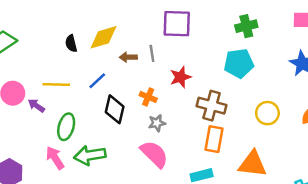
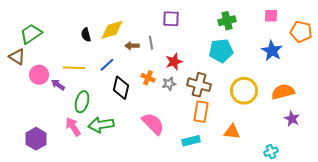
purple square: (177, 24) -> (171, 19), size x0.7
yellow circle: (267, 113) -> (244, 91), size x1.4
gray star: (157, 123) -> (169, 84), moved
orange triangle: (253, 164) -> (232, 132), size x0.7

